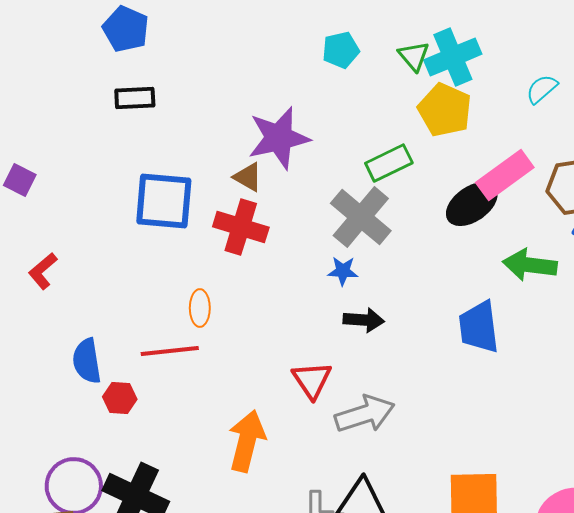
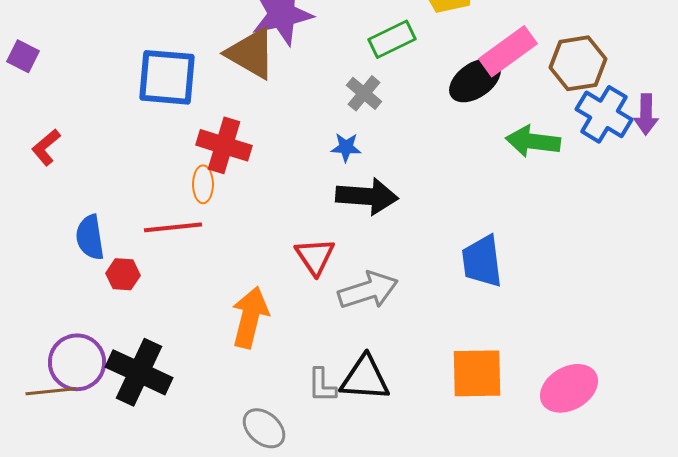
brown triangle: (248, 177) -> (251, 53), size x1.8
gray cross: (361, 217) -> (364, 93), size x0.6
red cross: (241, 227) -> (224, 145), moved
black arrow: (364, 320) -> (367, 196), size x1.5
blue trapezoid: (479, 327) -> (482, 261), moved

